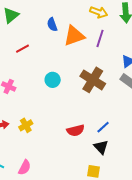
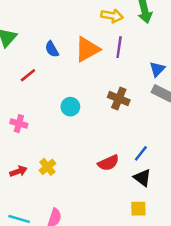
blue semicircle: (52, 25) -> (52, 49), moved
brown cross: (93, 80) -> (119, 99), size x0.7

